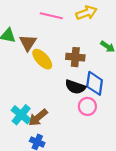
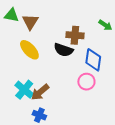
yellow ellipse: (42, 59) -> (29, 50), moved
black semicircle: (75, 87) -> (63, 50), moved

